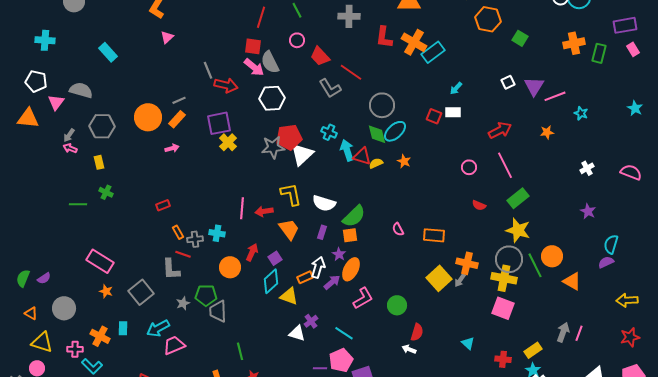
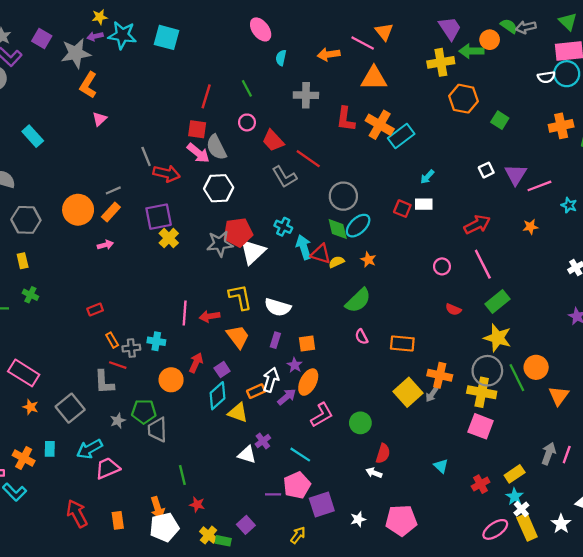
green semicircle: (354, 216) -> (358, 300), moved
orange triangle: (572, 281) -> (559, 396), turned 36
red cross: (503, 359) -> (481, 484), turned -35

